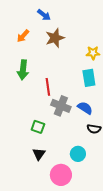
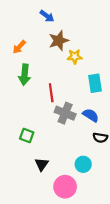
orange arrow: (23, 36) -> (19, 47), moved
yellow star: (93, 53) -> (75, 57), moved
green square: (38, 127) -> (27, 135), moved

